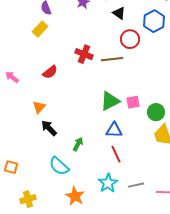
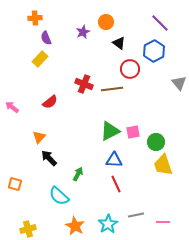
orange square: (11, 167) -> (15, 184), moved
cyan star: (108, 183) -> (108, 224), moved

